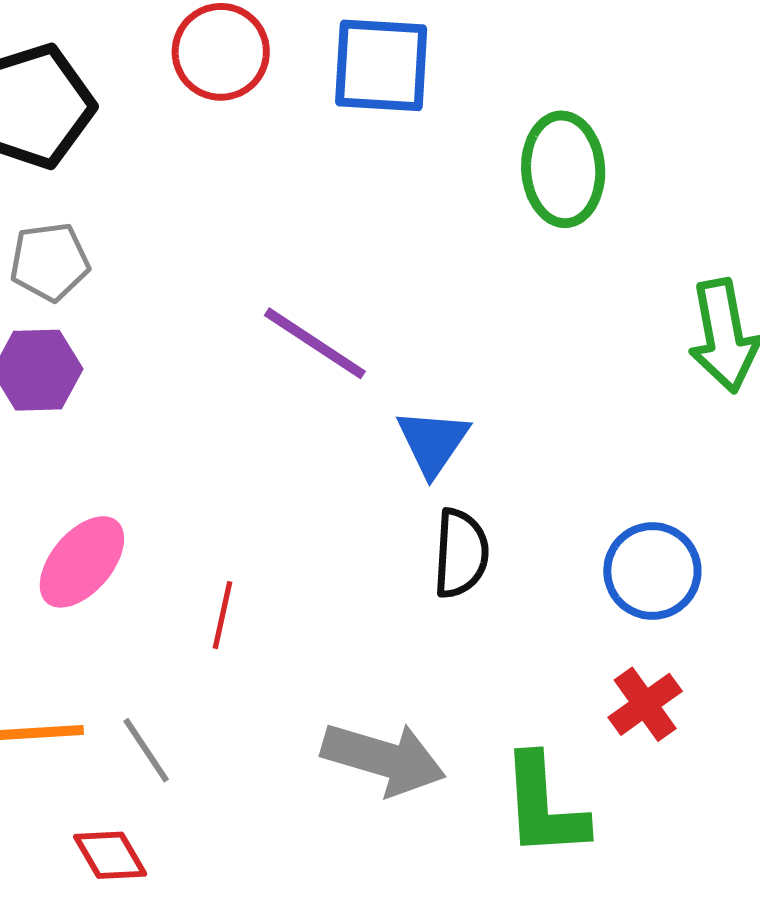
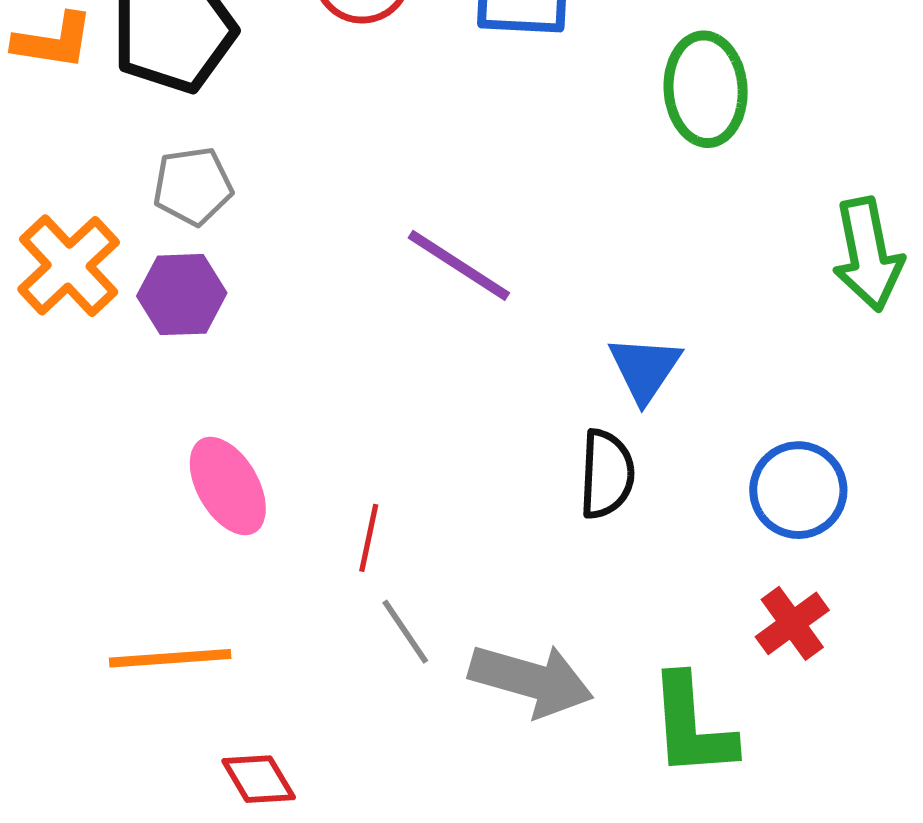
blue triangle: (433, 442) -> (645, 369), moved
pink ellipse: (82, 562) -> (228, 486), turned -70
gray line: (146, 750) -> (405, 632), moved

